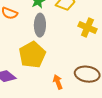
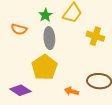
orange arrow: (58, 82) -> (72, 91), turned -48

